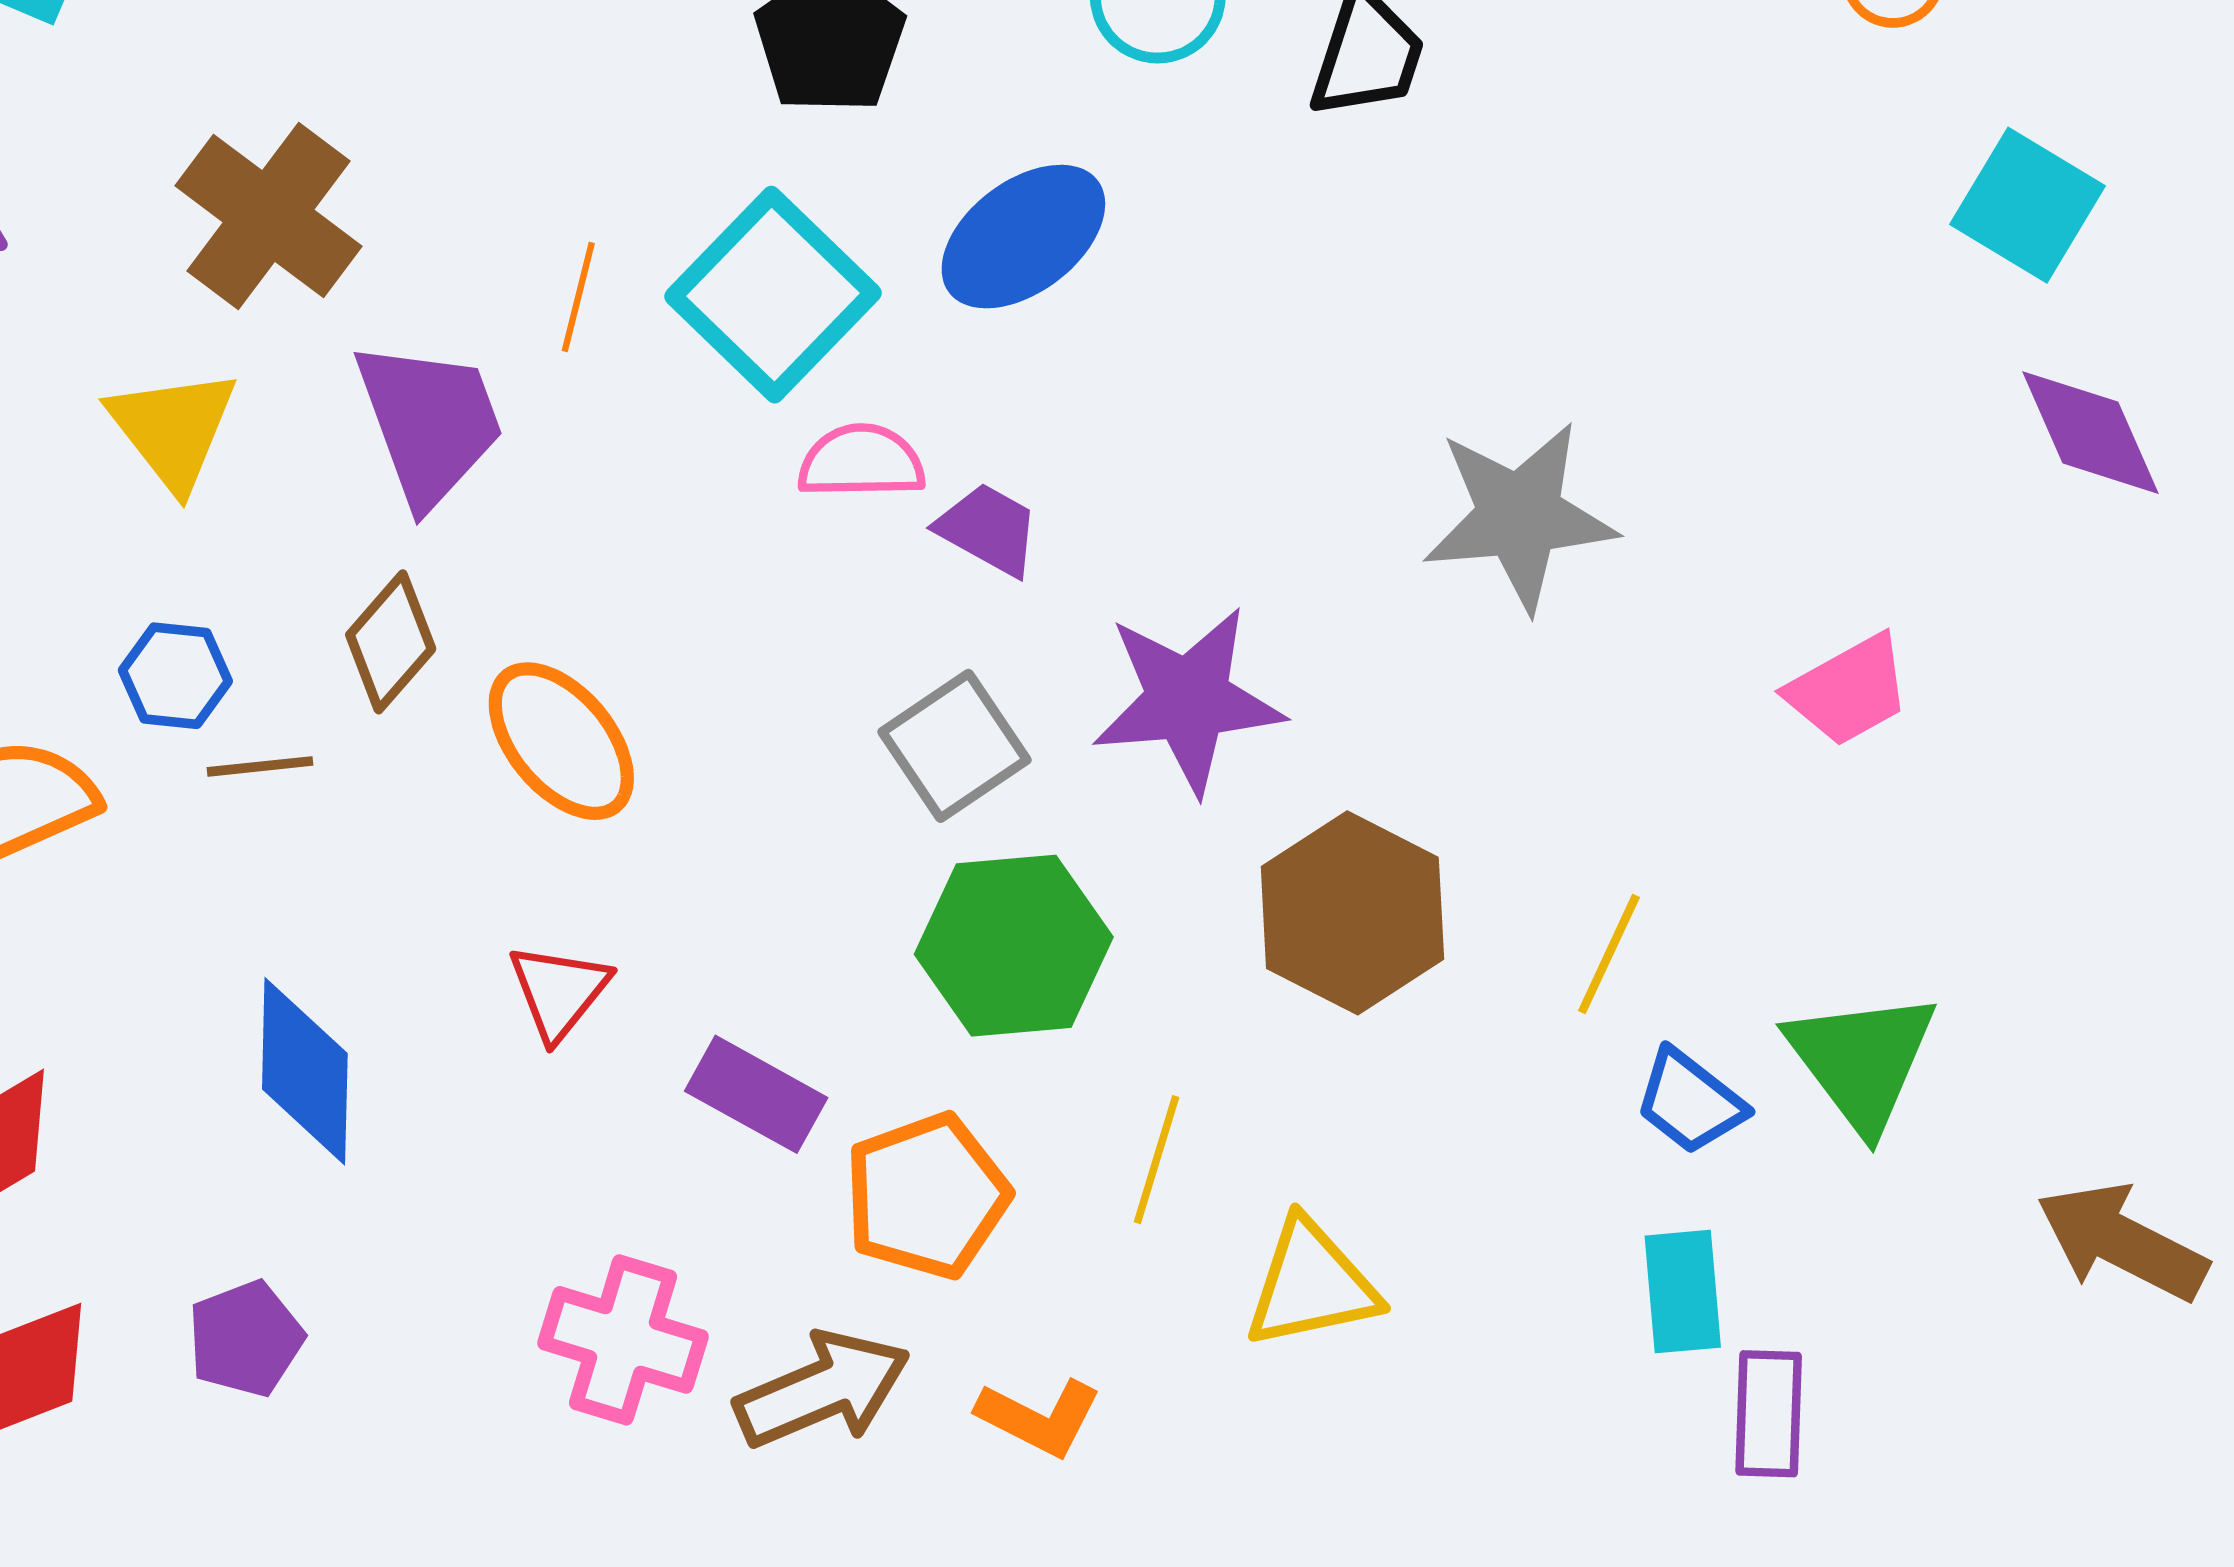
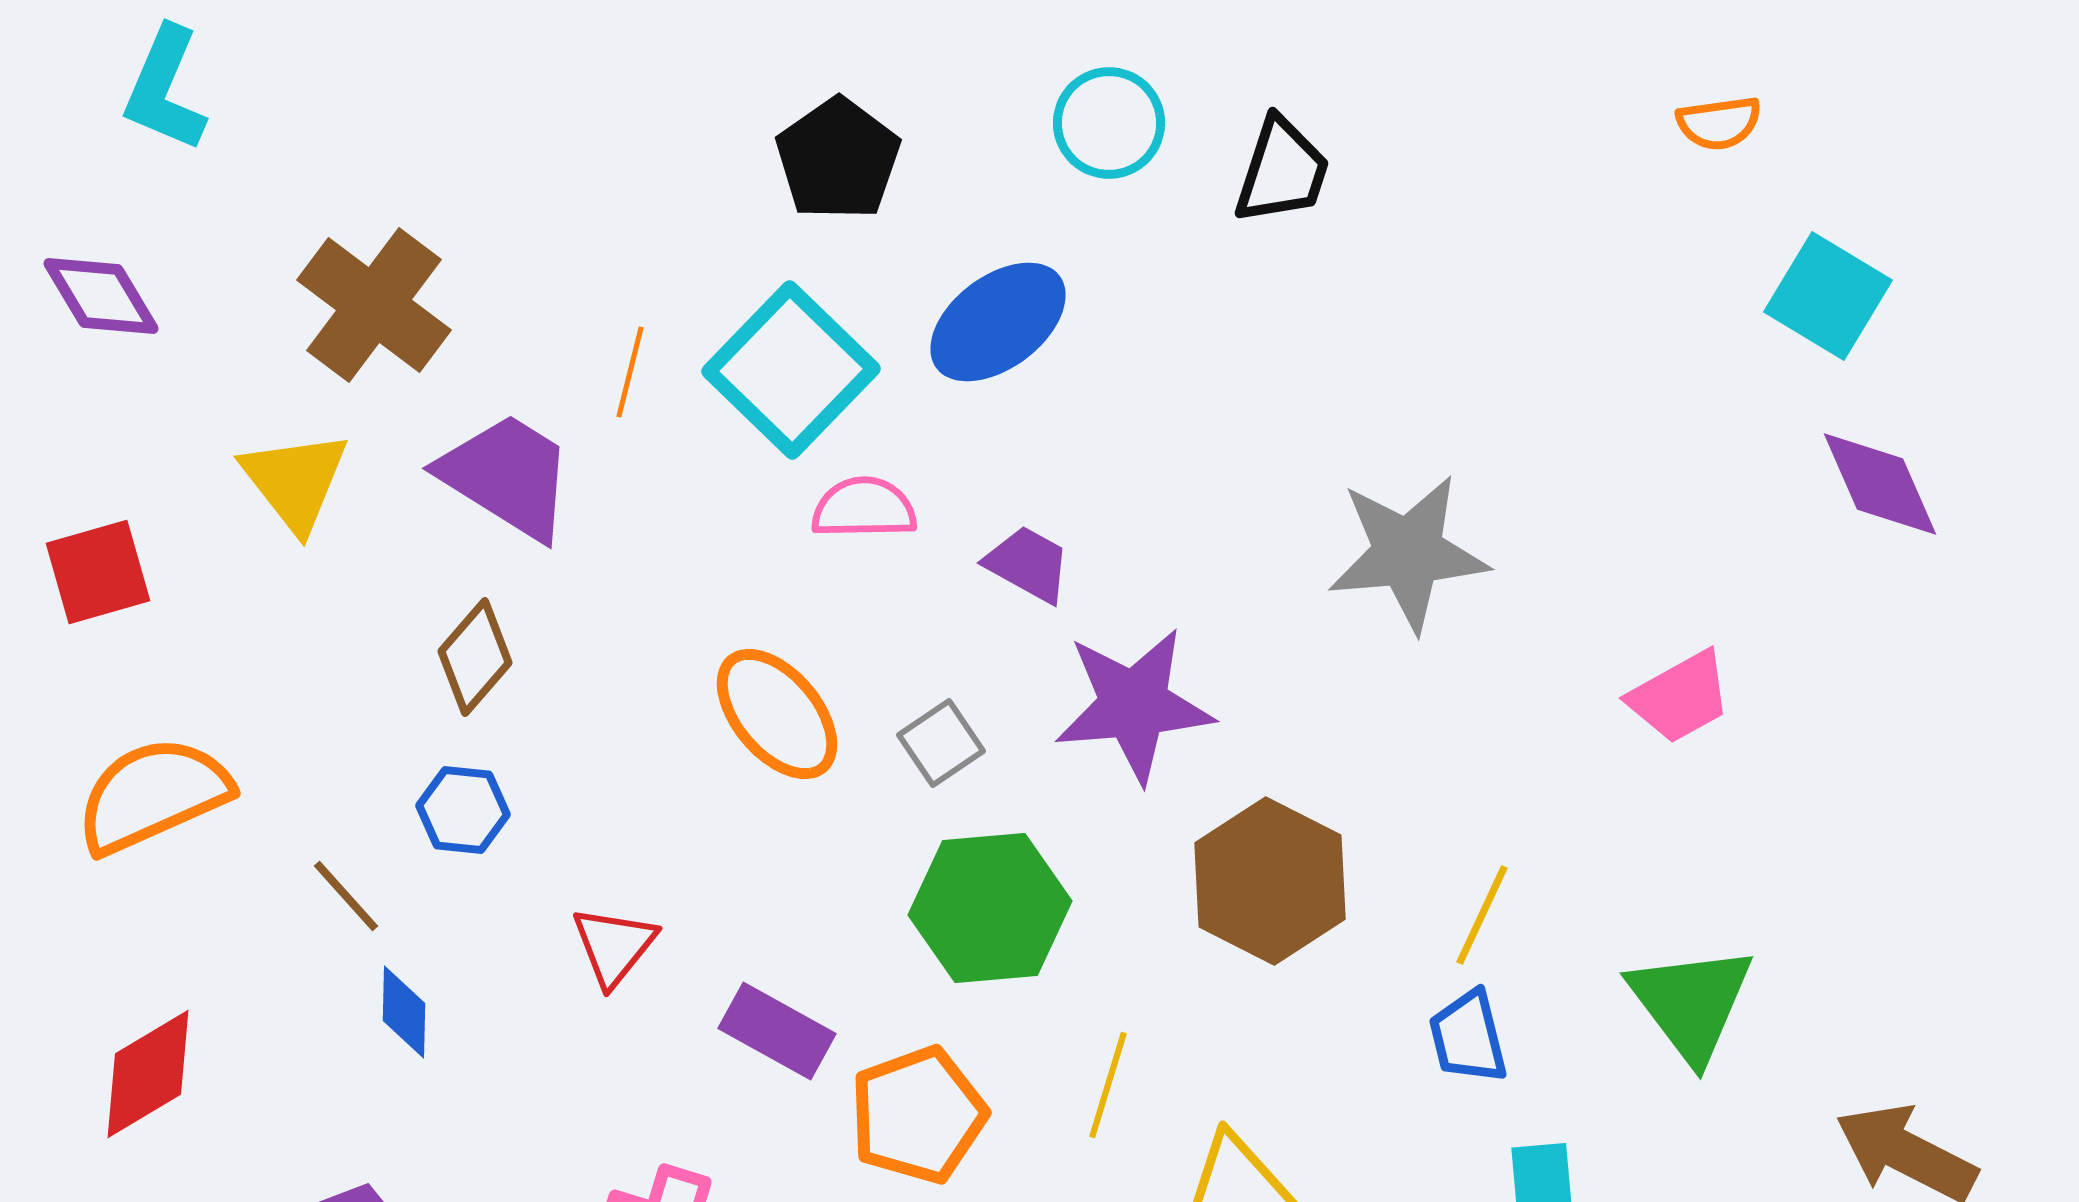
purple trapezoid: (429, 423) -> (507, 476), turned -38
purple trapezoid: (988, 529) -> (1028, 564), moved
blue hexagon: (175, 676) -> (463, 810), moved
orange ellipse: (561, 741) -> (777, 714), moved
gray square: (954, 746) -> (941, 743), size x0.7
brown line: (260, 766) -> (346, 896), moved, turned 54
blue diamond: (305, 1071) -> (404, 1012), size x0.6
blue trapezoid: (1690, 1102) -> (1468, 1037), moved, turned 38

